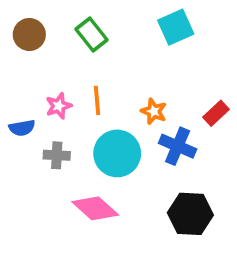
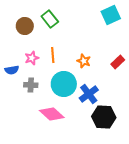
cyan square: (176, 27) -> (111, 15), moved
brown circle: (29, 34) -> (25, 26), moved
blue cross: (178, 146) -> (89, 94), moved, turned 30

